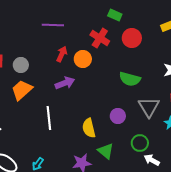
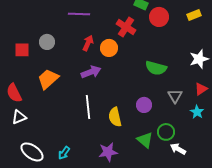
red circle: (132, 38) -> (159, 17), moved
gray circle: (21, 65) -> (47, 42), moved
gray triangle: (149, 107) -> (175, 96), size x0.7
white line: (49, 118) -> (88, 107), moved
green triangle: (106, 151) -> (145, 140), moved

